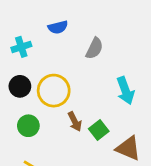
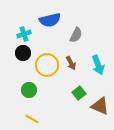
blue semicircle: (58, 27) -> (50, 20), size x1.5
black circle: (20, 86) -> (23, 53), moved
brown arrow: (75, 122) -> (71, 63), moved

